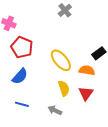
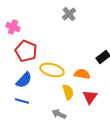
yellow ellipse: (61, 60) -> (52, 70), moved, turned -35
orange semicircle: (87, 70) -> (82, 74), moved
blue line: (22, 104) -> (22, 101), moved

